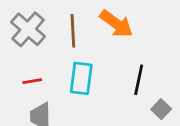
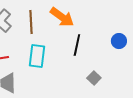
black line: (139, 80) -> (77, 45), moved

